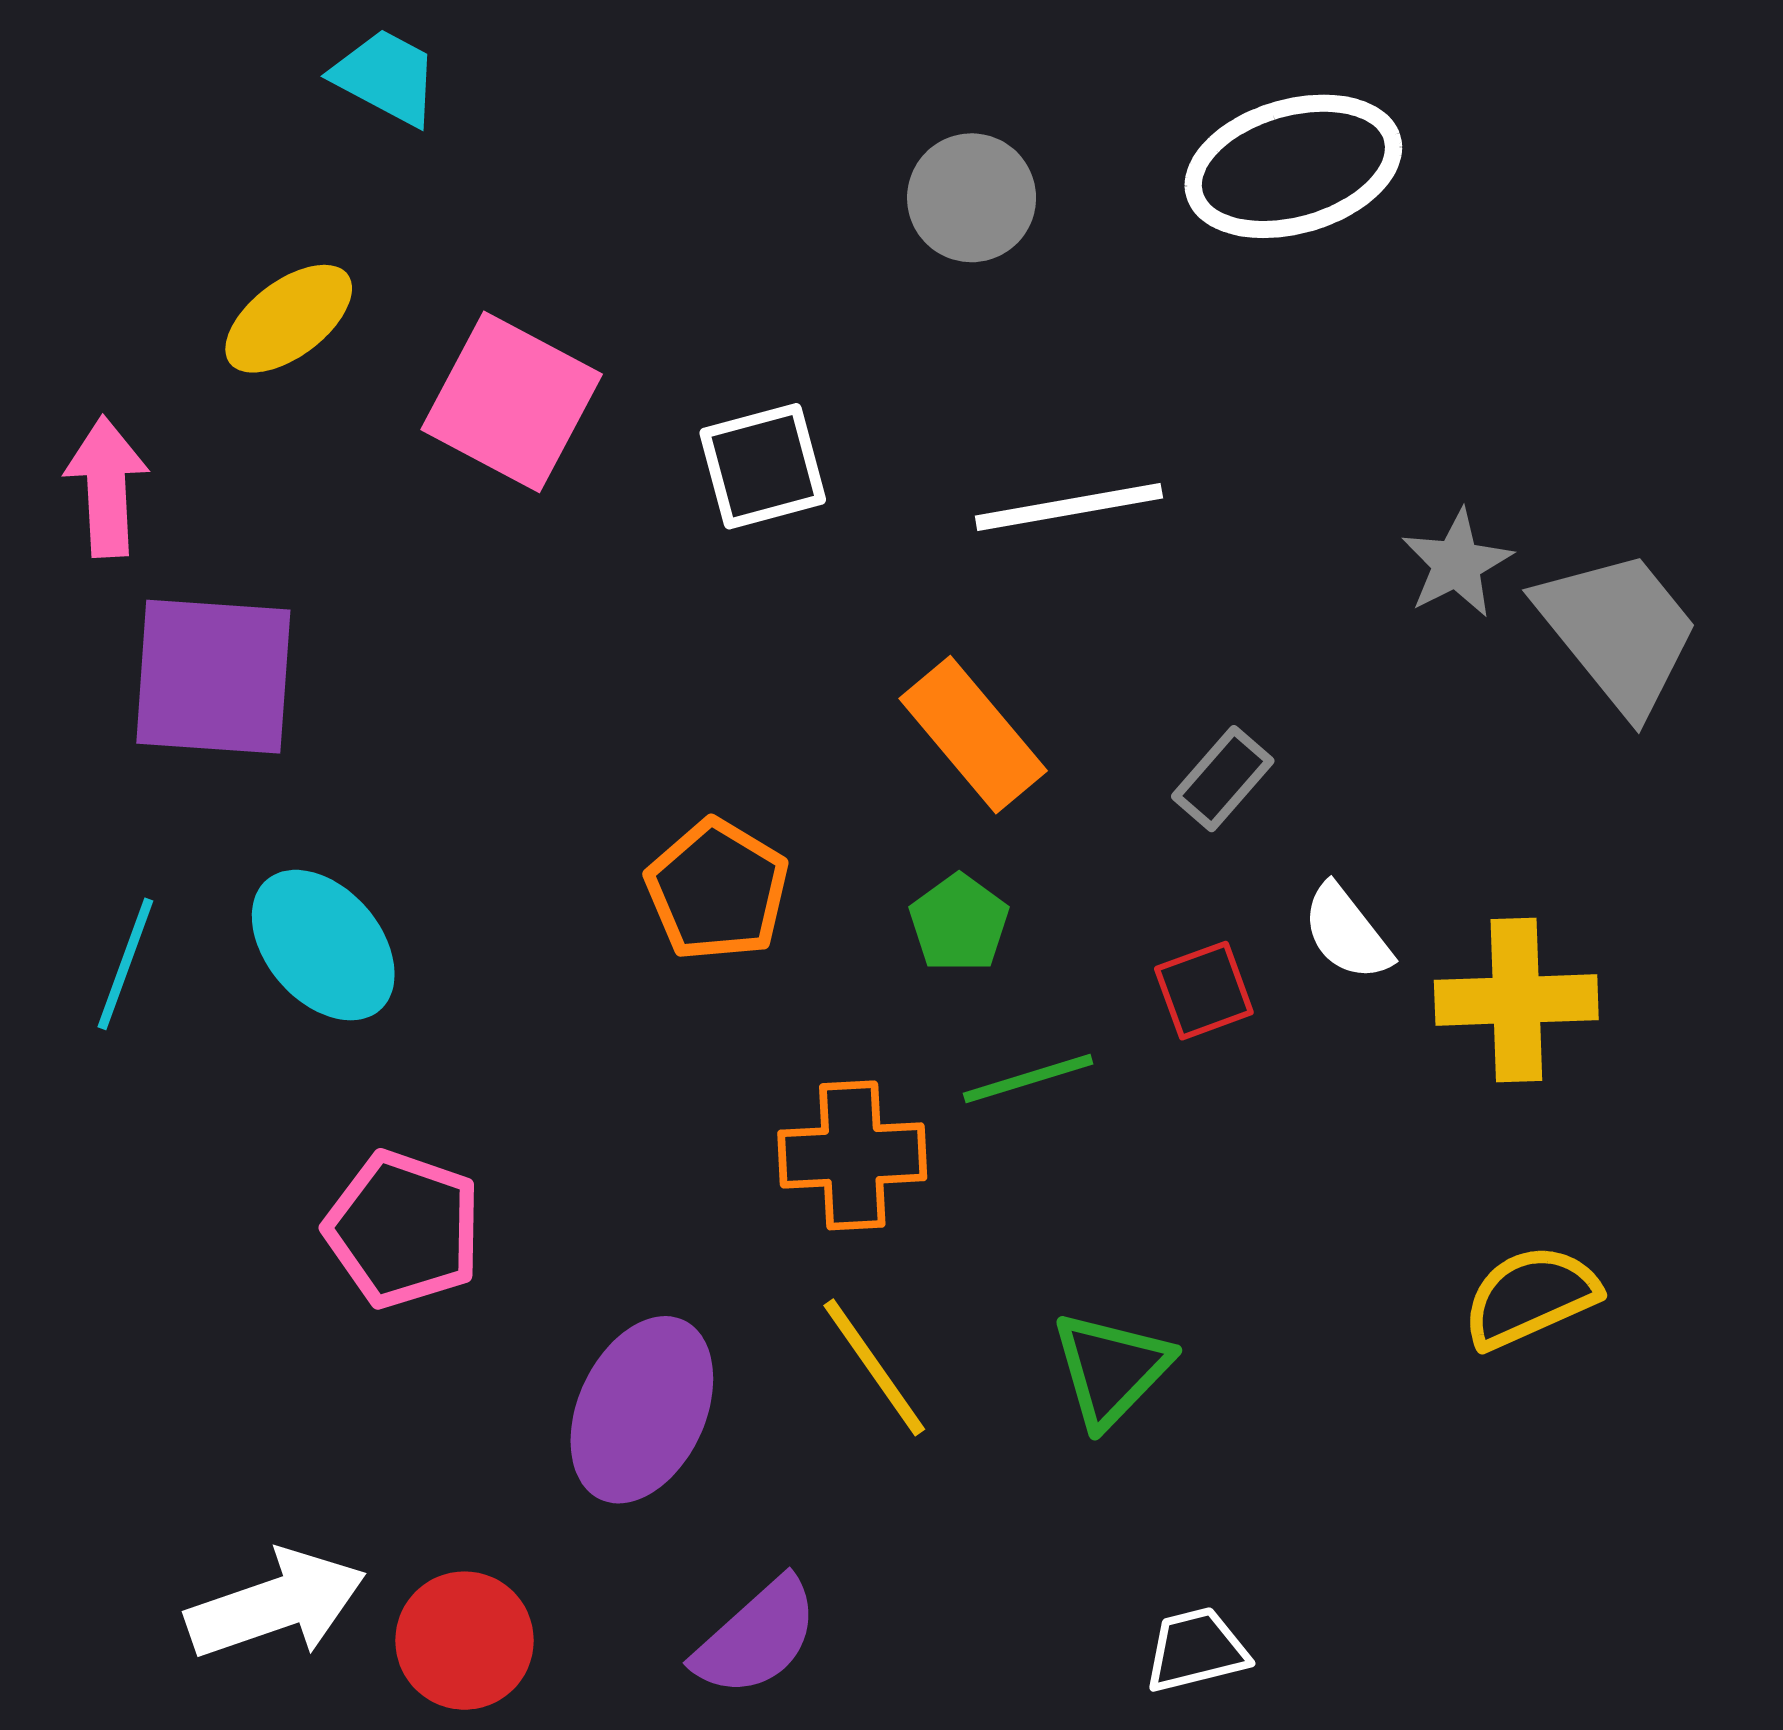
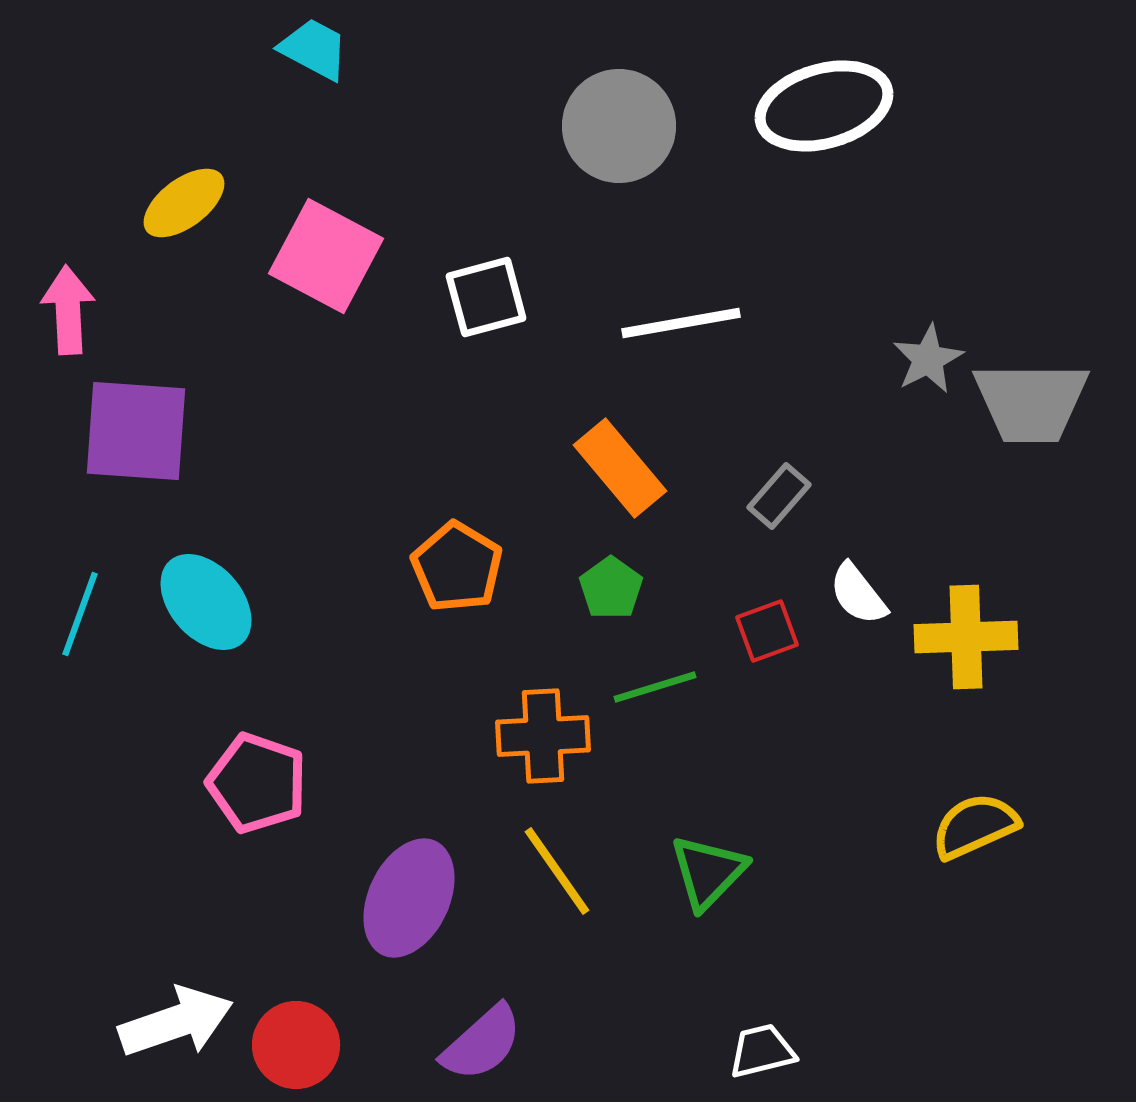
cyan trapezoid: (386, 77) -> (314, 49), moved
gray circle: (972, 198) -> (619, 126), size x1.4
gray trapezoid: (1618, 631) -> (1031, 402), turned 129

